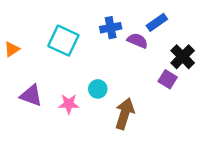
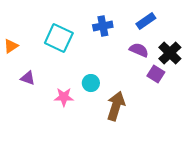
purple semicircle: (138, 41) -> (139, 50), moved
purple triangle: (31, 95) -> (28, 78), moved, size x0.7

